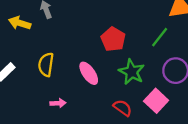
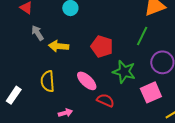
yellow arrow: (20, 23) -> (59, 46), moved
pink square: (156, 101) -> (151, 92), turned 35
red semicircle: (123, 108) -> (105, 100), moved

